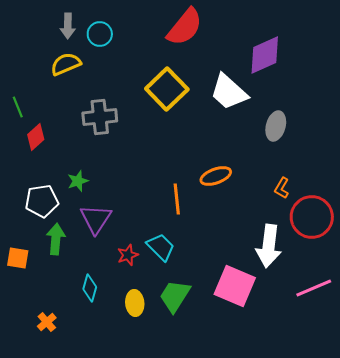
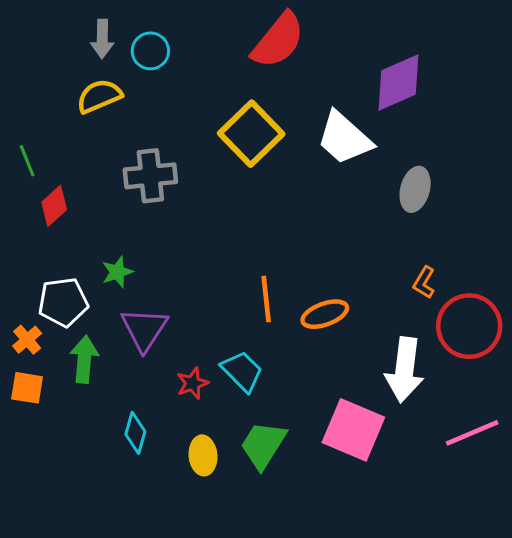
orange ellipse: (216, 176) -> (325, 314), moved
orange cross: (47, 322) -> (27, 340), moved

